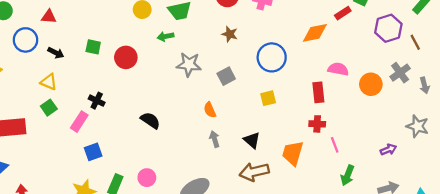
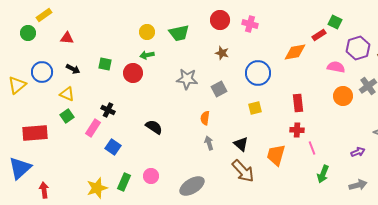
green arrow: (166, 36) -> (147, 55), moved
blue circle: (25, 40) -> (42, 72), moved
pink semicircle: (338, 69) -> (336, 67), moved
orange semicircle: (210, 110) -> (205, 118), turned 32
blue square: (93, 152) -> (113, 147), moved, turned -35
brown arrow: (254, 172) -> (243, 171), turned -120

